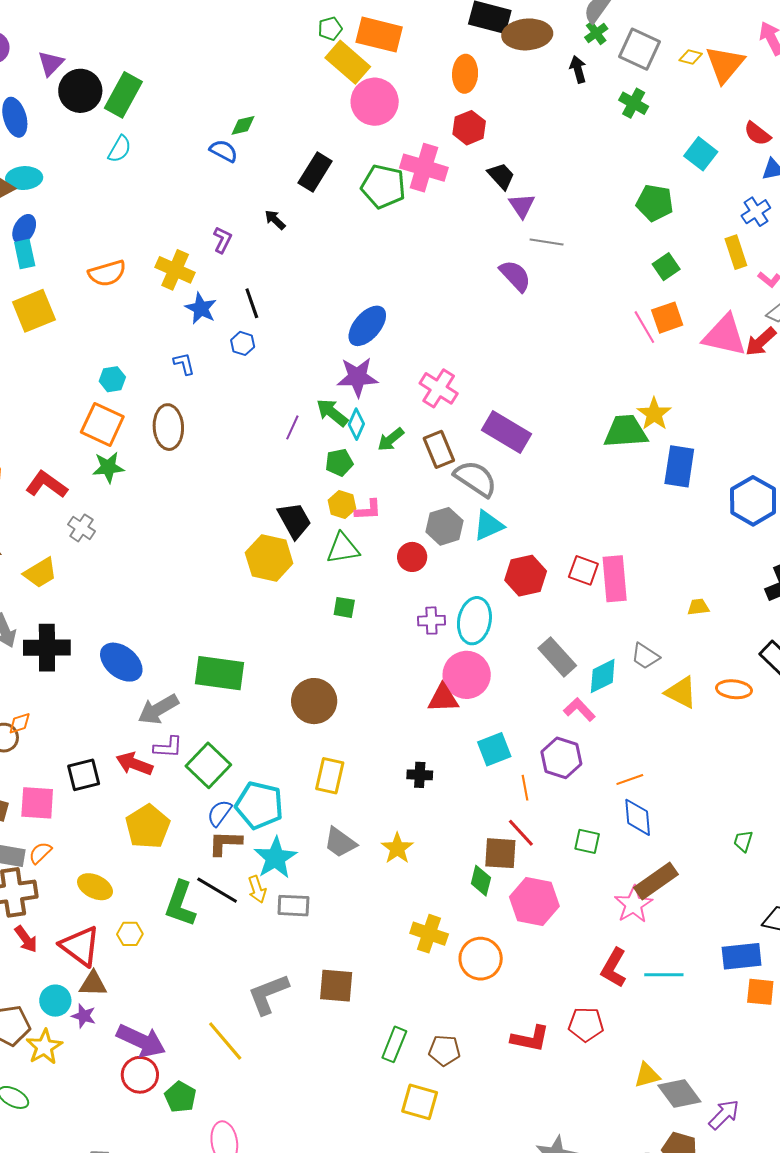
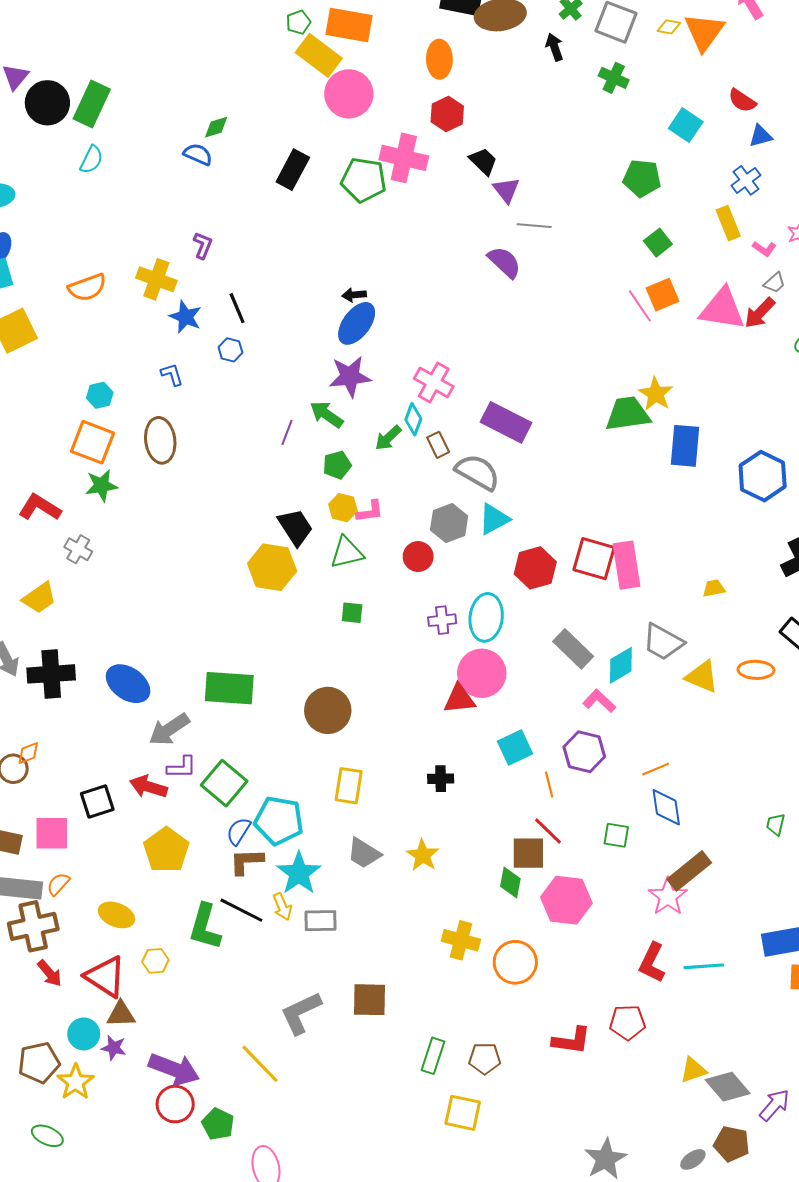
black arrow: (275, 220) -> (354, 295), moved, turned -45
cyan diamond: (356, 424) -> (413, 419), moved
brown rectangle: (439, 449) -> (438, 445), size x0.7
red square: (583, 570) -> (594, 559), size x1.4
gray trapezoid: (645, 656) -> (663, 642), size x1.4

